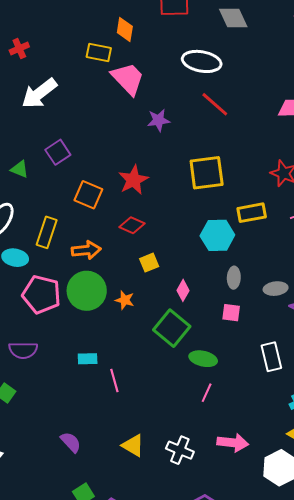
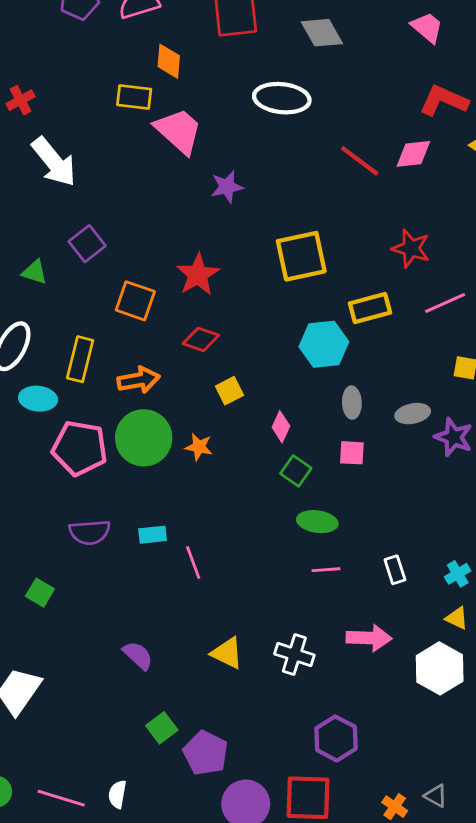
white arrow: (39, 93) -> (54, 162), turned -87
red line: (215, 104) -> (360, 161), moved
green square: (172, 328) -> (296, 471), moved, size x0.6
purple semicircle: (23, 350) -> (90, 532), moved
white rectangle: (271, 357) -> (395, 570), moved, size x0.7
pink line: (207, 393) -> (326, 570), turned 66

